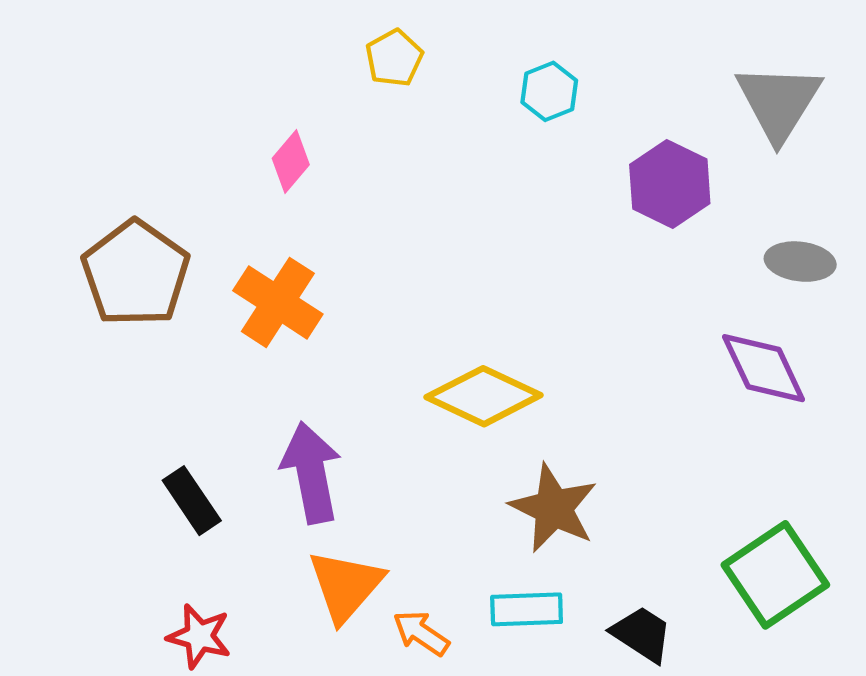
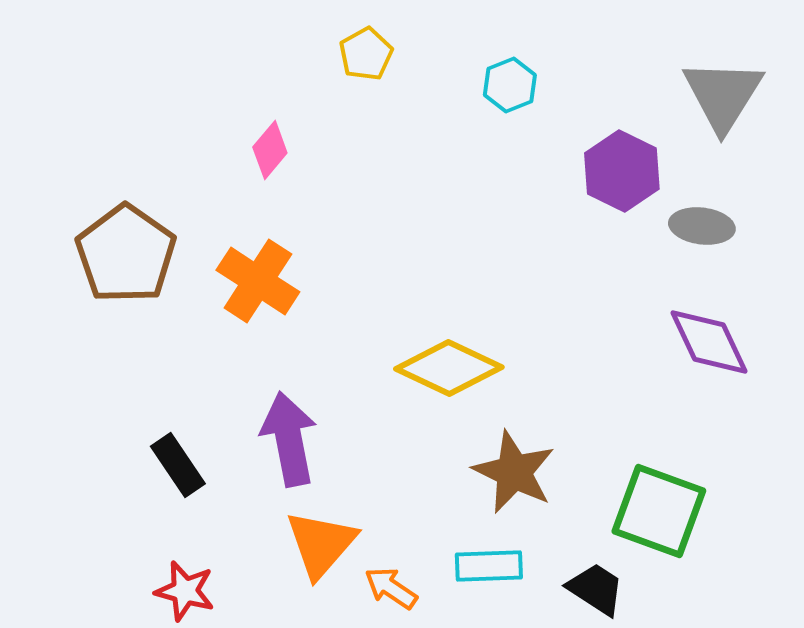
gray ellipse: (800, 262) -> (702, 226), moved
green square: (775, 575) -> (659, 511), moved, turned -36

